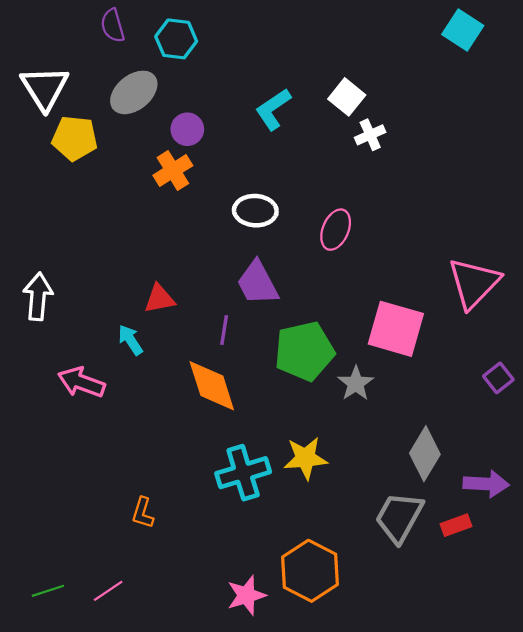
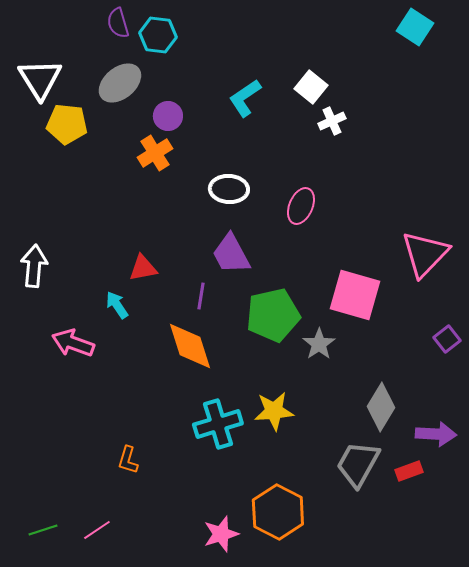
purple semicircle: (113, 26) -> (118, 23), moved

